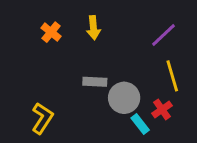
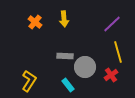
cyan rectangle: (140, 124) -> (68, 85), moved

